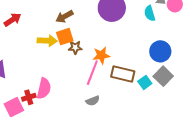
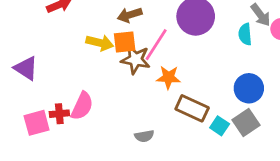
brown star: (75, 47) -> (136, 60), size x1.5
pink line: (92, 73) -> (156, 45), moved
cyan square: (145, 82) -> (220, 126), turned -32

